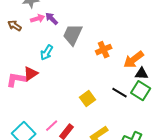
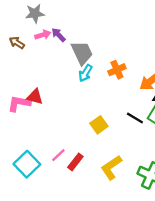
gray trapezoid: (73, 35) -> (82, 53), turned 130
cyan arrow: (47, 53) -> (85, 73), moved
red triangle: (31, 74) -> (35, 97), turned 49

